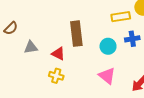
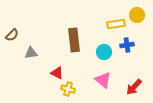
red triangle: (58, 54) -> (57, 73), moved
yellow cross: (56, 76) -> (68, 89), moved

